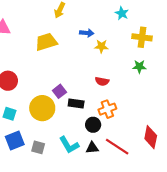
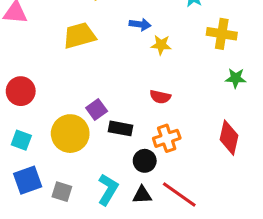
green star: (139, 67) -> (236, 78), moved
red diamond: (151, 137) -> (229, 138), moved
cyan L-shape: (69, 145) -> (108, 189), turned -120

